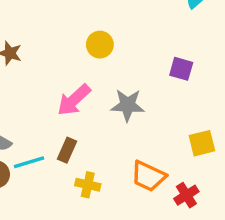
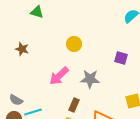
brown rectangle: (67, 150) -> (74, 105), moved

